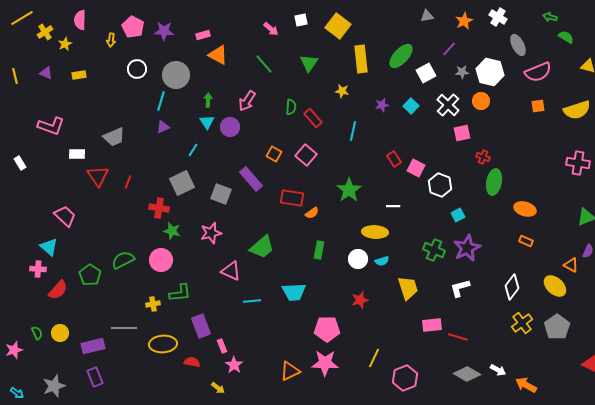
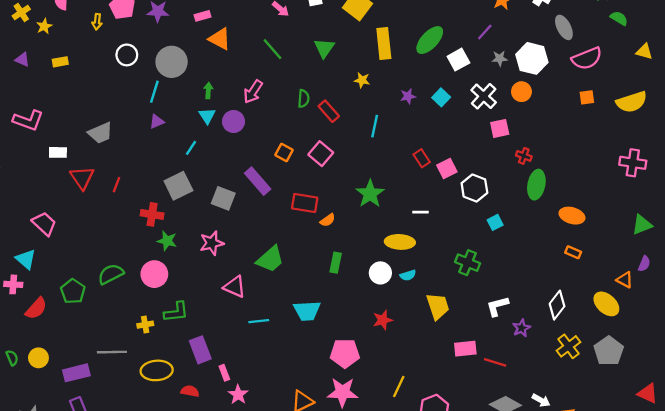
pink square: (416, 168) -> (447, 169), turned 36
purple star: (467, 248) -> (521, 328), moved, size x0.6

